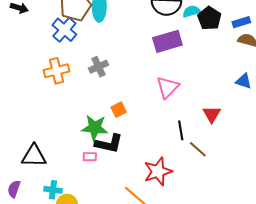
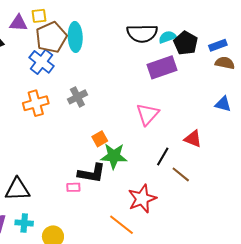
purple rectangle: (167, 41) -> (162, 67), moved
red triangle: (212, 114) -> (193, 139), turned -36
green star: (95, 128) -> (114, 156), moved
black line: (181, 130) -> (163, 156), turned 42
cyan cross: (53, 190) -> (24, 223), moved

